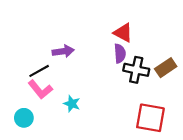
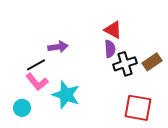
black cross: (136, 70) -> (125, 64), turned -30
cyan star: (72, 104) -> (66, 95), size x1.8

